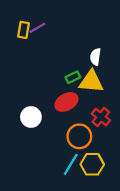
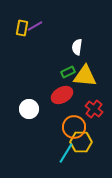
white semicircle: (95, 57) -> (77, 47), moved
yellow hexagon: (92, 164) -> (81, 142), moved

